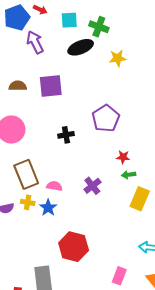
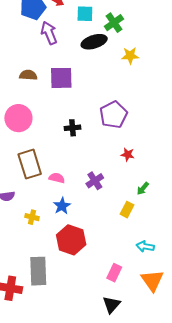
green cross: (99, 27) -> (114, 23), turned 30
green arrow: (129, 175) -> (143, 188), moved, turned -48
yellow rectangle: (140, 199) -> (127, 210), moved, size x0.7
yellow cross: (28, 202) -> (32, 217), moved
blue star: (48, 208) -> (62, 206), moved

